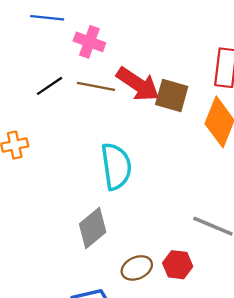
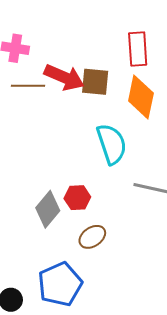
cyan semicircle: (116, 166) -> (112, 144), moved
red hexagon: (178, 265) -> (77, 198), moved

